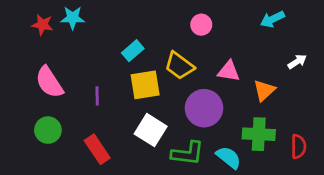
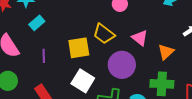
cyan rectangle: (133, 51) -> (37, 23), moved
pink triangle: (229, 71) -> (140, 38), turned 30

